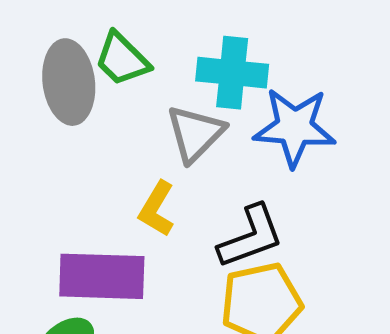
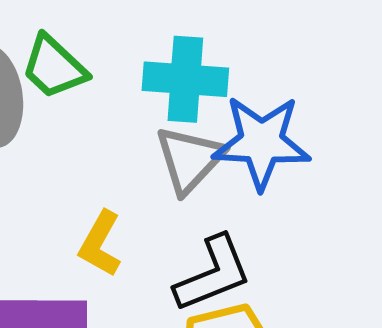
gray triangle: (195, 133) -> (190, 159), moved

